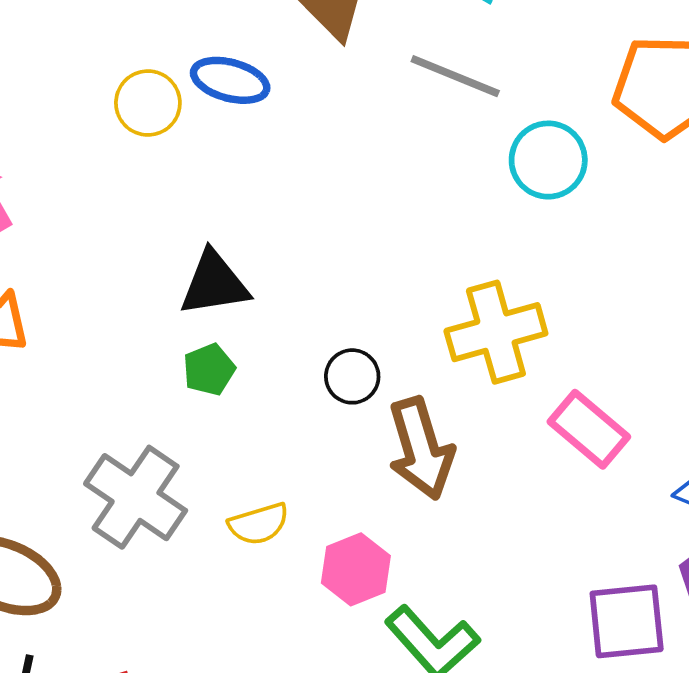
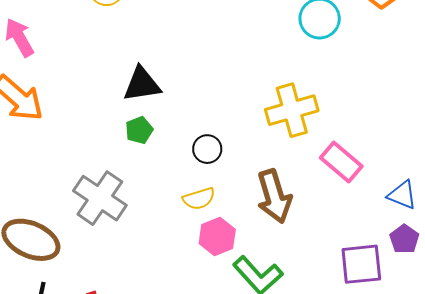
black circle: (352, 376) -> (207, 149), moved
brown arrow: (421, 449) -> (274, 196), moved
yellow semicircle: (259, 524) -> (199, 199), moved

